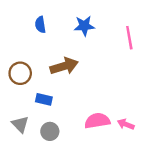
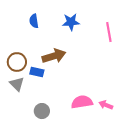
blue rectangle: (44, 99) -> (37, 72), moved
gray triangle: (20, 124) -> (17, 84), moved

